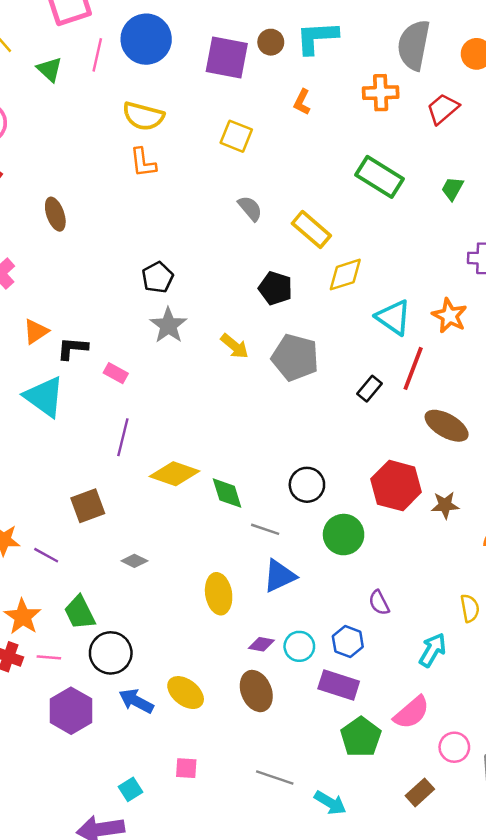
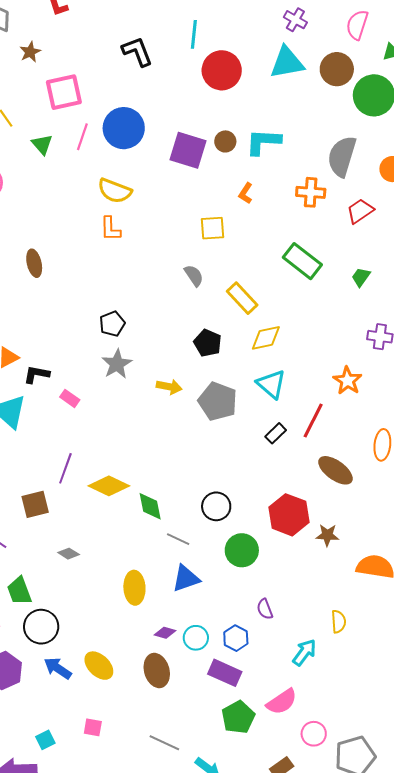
yellow square: (236, 136) -> (212, 228), moved, turned -32
cyan triangle: (393, 317) -> (271, 384), moved
yellow arrow: (235, 346) -> (169, 387), turned -35
purple line: (123, 437) -> (65, 468), moved

